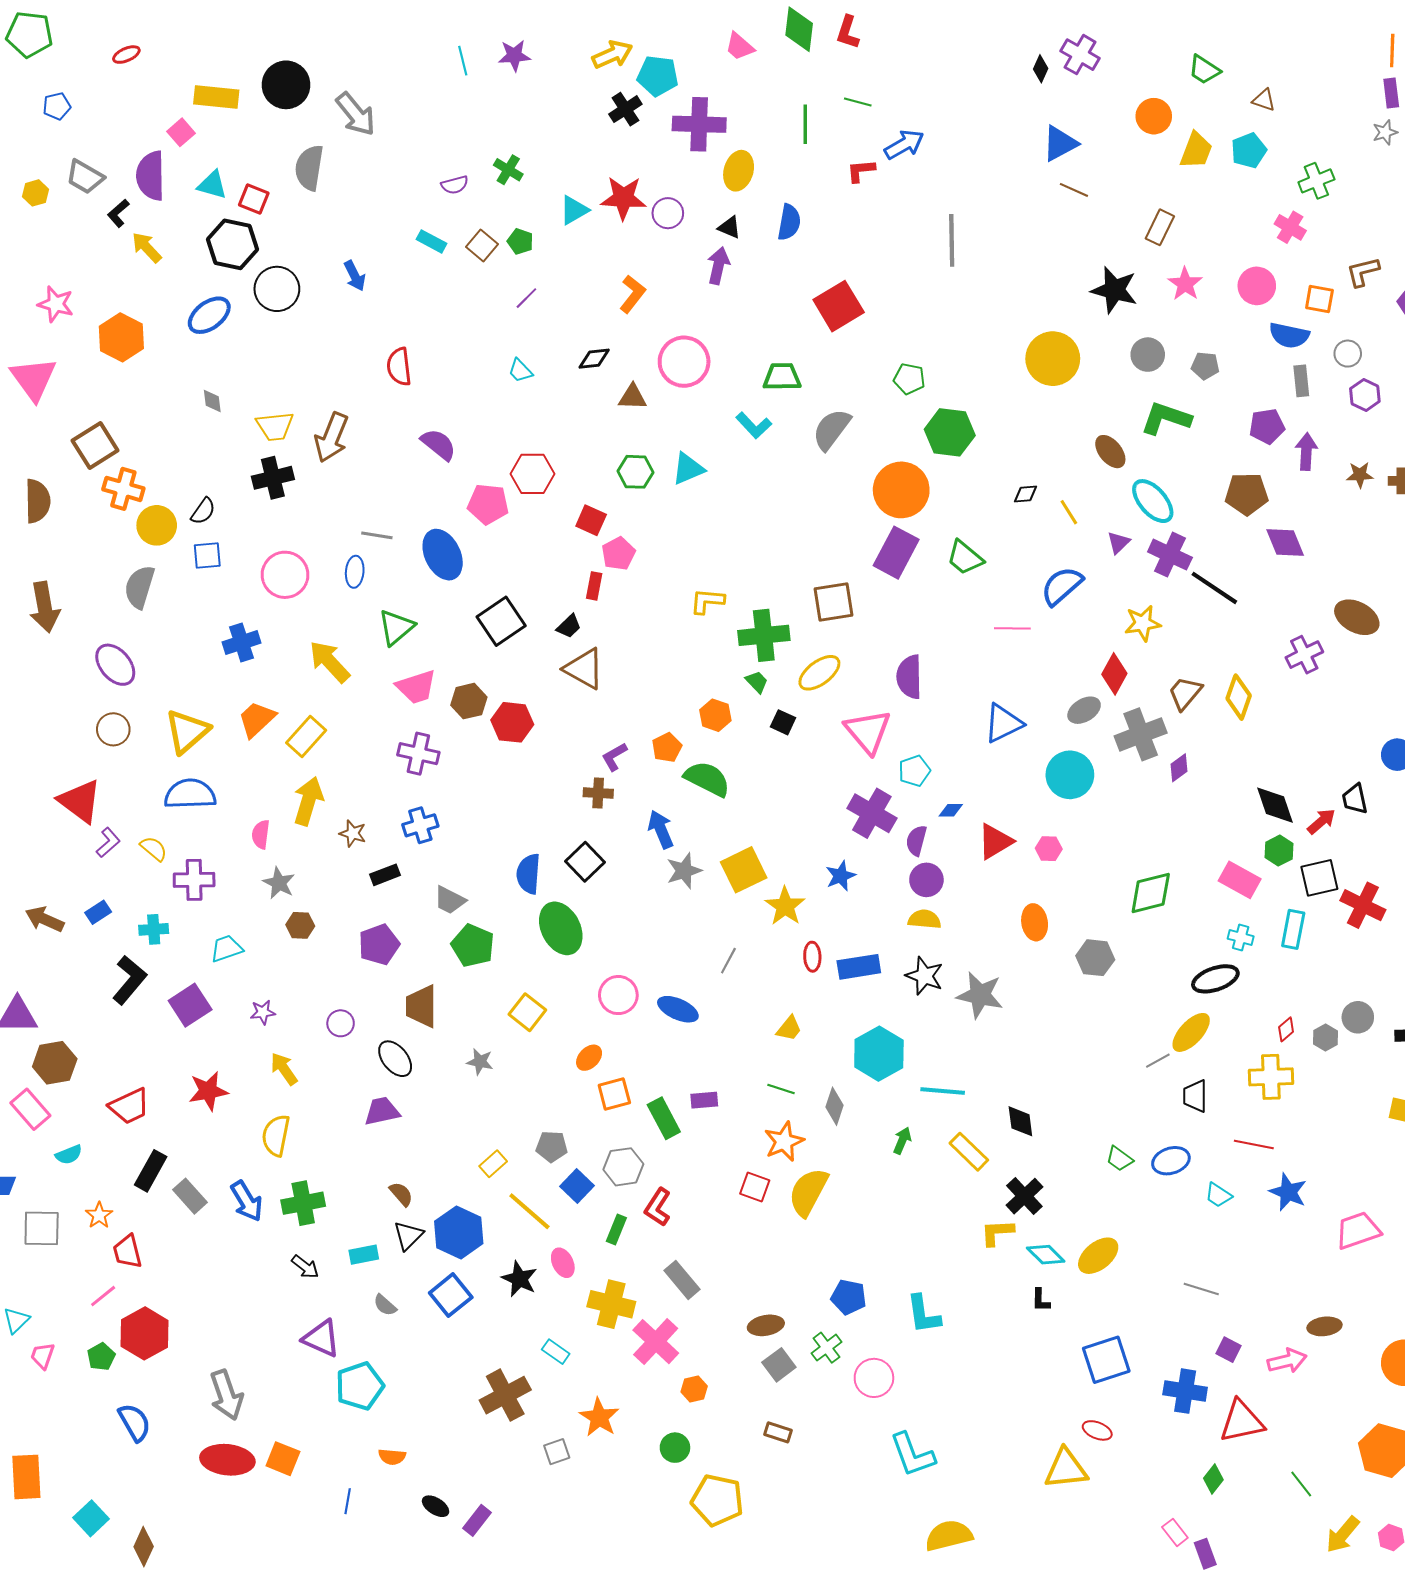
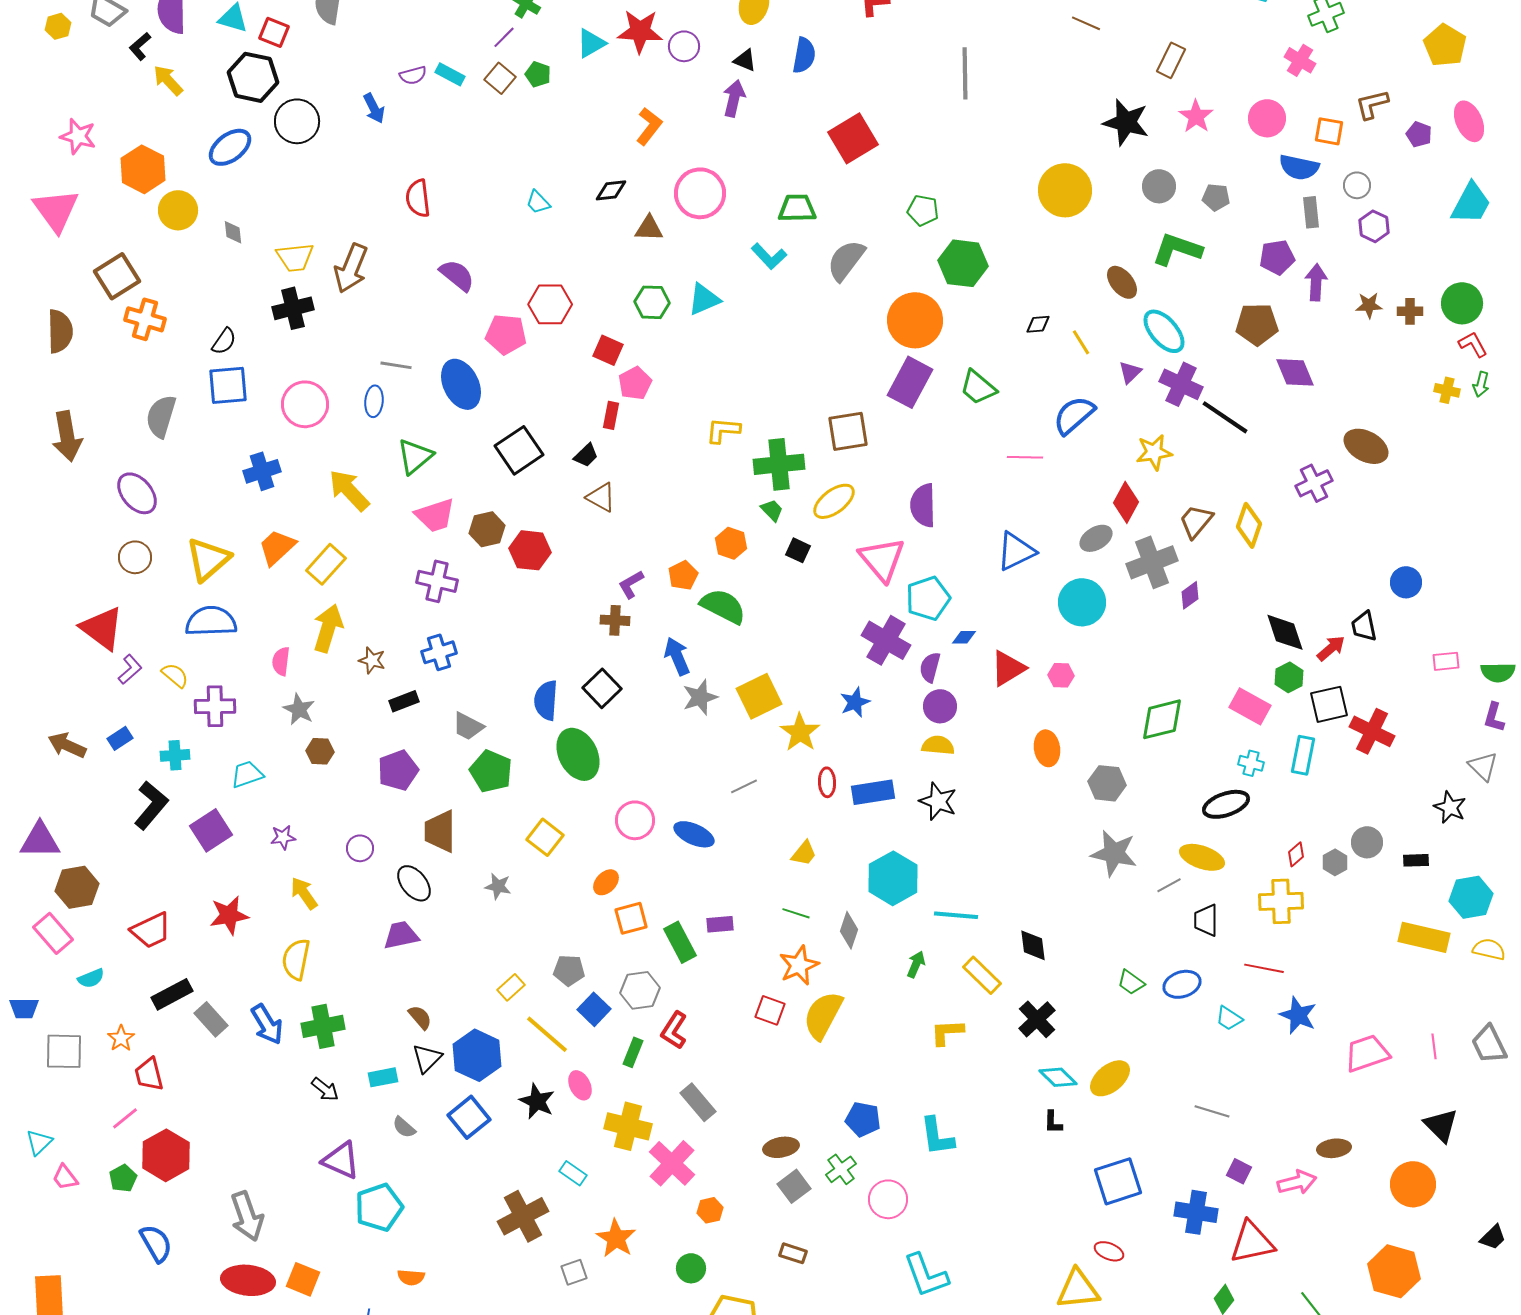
purple semicircle: (455, 185) -> (413, 75), moved
purple line: (526, 298) -> (504, 37), moved
yellow circle: (157, 525) -> (178, 210), moved
blue square: (207, 556) -> (228, 385), size x1.4
brown triangle: (584, 669) -> (601, 497), size x0.7
cyan pentagon: (914, 771) -> (928, 598), size x1.4
gray line: (728, 961) -> (744, 786), turned 36
gray star: (980, 995) -> (1114, 853), moved
yellow ellipse: (1191, 1032) -> (1202, 857), turned 66
black rectangle: (151, 1171) -> (172, 994), turned 33
yellow L-shape: (997, 1232) -> (947, 1032), moved
pink trapezoid: (43, 1356) -> (65, 1177), turned -56

